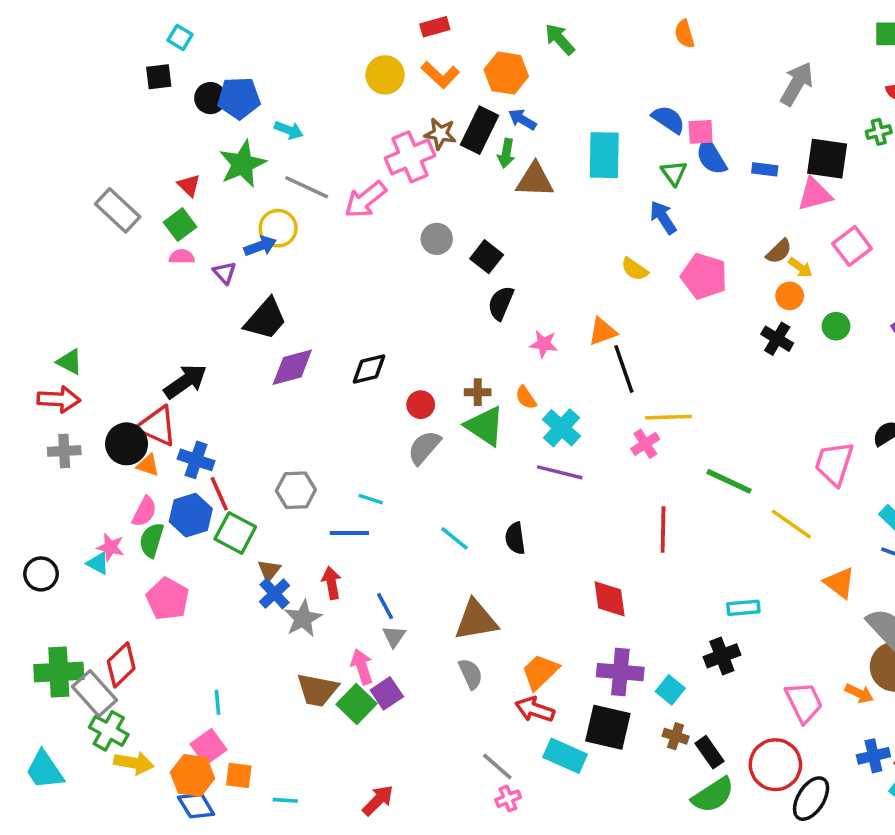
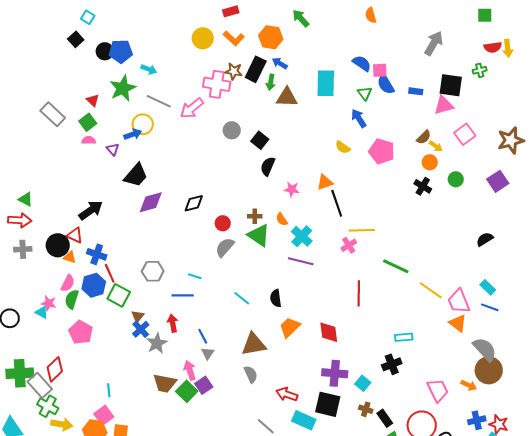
black square: (159, 77) -> (76, 39), turned -35
pink cross: (410, 157) -> (217, 84), turned 32
red triangle: (157, 426) -> (75, 235), size x0.7
pink trapezoid: (834, 463) -> (459, 301), moved, turned -40
orange trapezoid: (540, 672) -> (290, 327), moved

